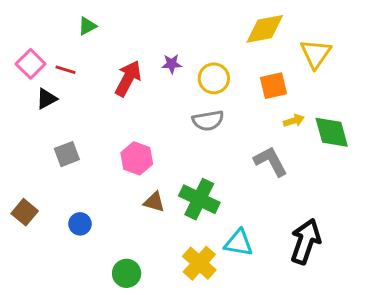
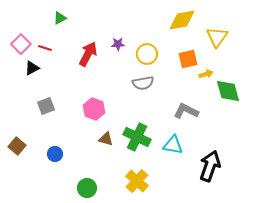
yellow arrow: (294, 121) -> (206, 74), moved
gray L-shape: (271, 161) -> (186, 111), turned -35
cyan triangle: (239, 243) -> (173, 145), moved

